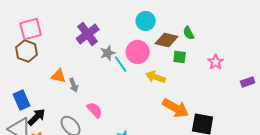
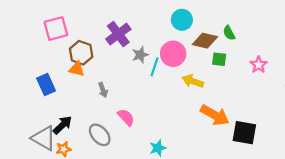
brown hexagon: (27, 51) -> (81, 53), moved
cyan line: (121, 64) -> (154, 67), turned 54
orange triangle: (59, 76) -> (77, 69), moved
blue rectangle: (22, 100) -> (46, 84), moved

